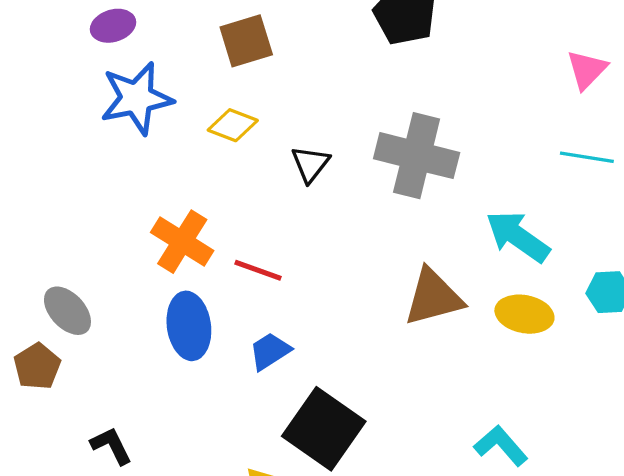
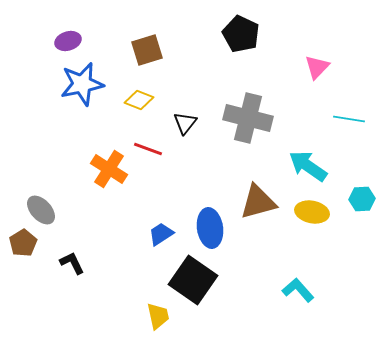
pink triangle: (587, 70) -> (317, 67), moved
red line: (258, 270) -> (148, 149), moved
blue ellipse: (189, 326) -> (210, 228), moved
black L-shape: (111, 446) -> (72, 263), moved

